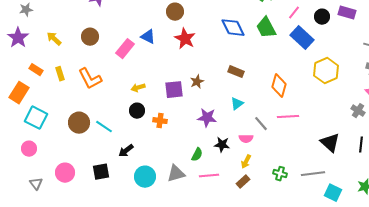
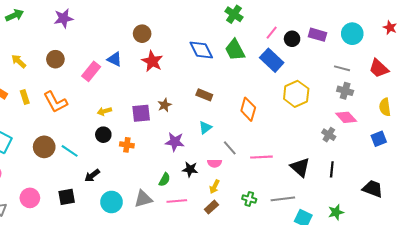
pink line: (294, 13) -> (272, 33), moved
pink line: (288, 117) -> (261, 157), moved

